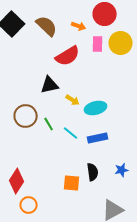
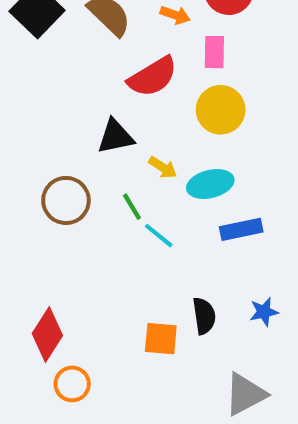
yellow circle: (121, 43) -> (221, 110), moved
green line: (49, 124) -> (132, 207), moved
blue rectangle: (98, 138) -> (241, 229), moved

